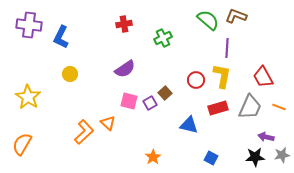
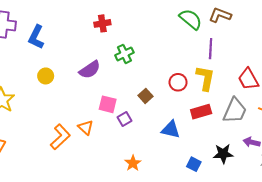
green cross: (163, 38) -> (124, 54), moved
purple semicircle: (125, 69) -> (90, 70), moved
purple square: (150, 103) -> (124, 119), moved
black star: (255, 157) -> (223, 154), moved

